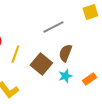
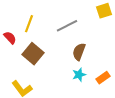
yellow line: (15, 54) -> (29, 24), moved
brown square: (41, 64) -> (33, 54), moved

